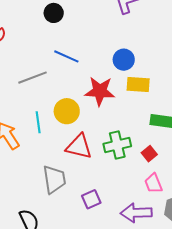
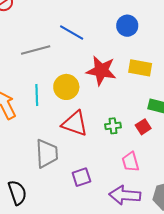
blue circle: (124, 60) -> (127, 26), moved
green cross: (117, 145) -> (113, 126), size x0.6
red square: (149, 154) -> (143, 127), moved
pink trapezoid: (153, 183) -> (131, 162), moved

